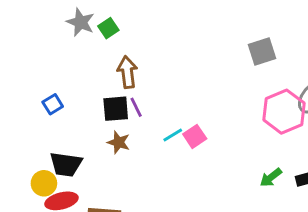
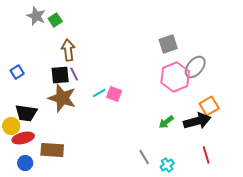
gray square: (262, 52) -> (168, 44), moved
pink square: (195, 136) -> (114, 94), turned -35
brown star: (119, 142) -> (62, 98), size x1.8

